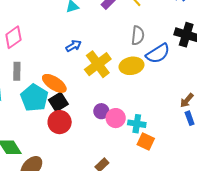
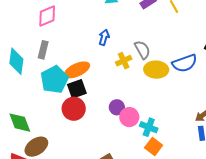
gray semicircle: (138, 35) -> (142, 50), moved, turned -48
blue arrow: (74, 46) -> (104, 37), turned -56
yellow cross: (98, 64) -> (124, 61), size x0.6
orange ellipse: (54, 83) -> (77, 70), turned -70

